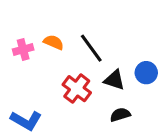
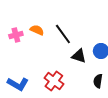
red cross: (77, 89) -> (54, 81), moved
black semicircle: (120, 115) -> (98, 81), moved, turned -64

